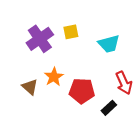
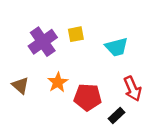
brown triangle: (30, 87) -> (20, 85), moved

